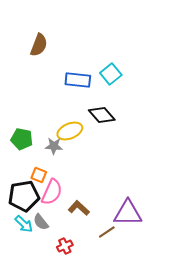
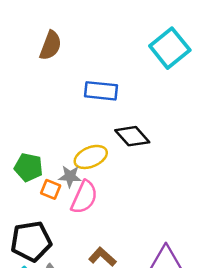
cyan square: (111, 74) -> (170, 48), moved, size x1.4
orange square: (39, 175) -> (51, 189), moved
pink semicircle: (52, 192) -> (84, 197), moved

